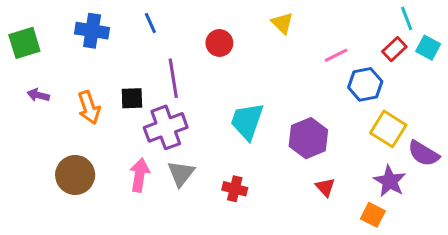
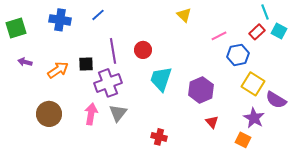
blue line: (150, 23) -> (98, 15), turned 72
red circle: (219, 43) -> (143, 50), moved
orange arrow: (89, 107) -> (58, 70), turned -105
red cross: (235, 189) -> (159, 137), moved

